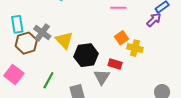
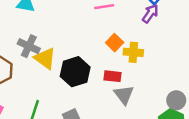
gray cross: (42, 33) -> (29, 46), moved
gray triangle: (102, 77) -> (124, 95), moved

